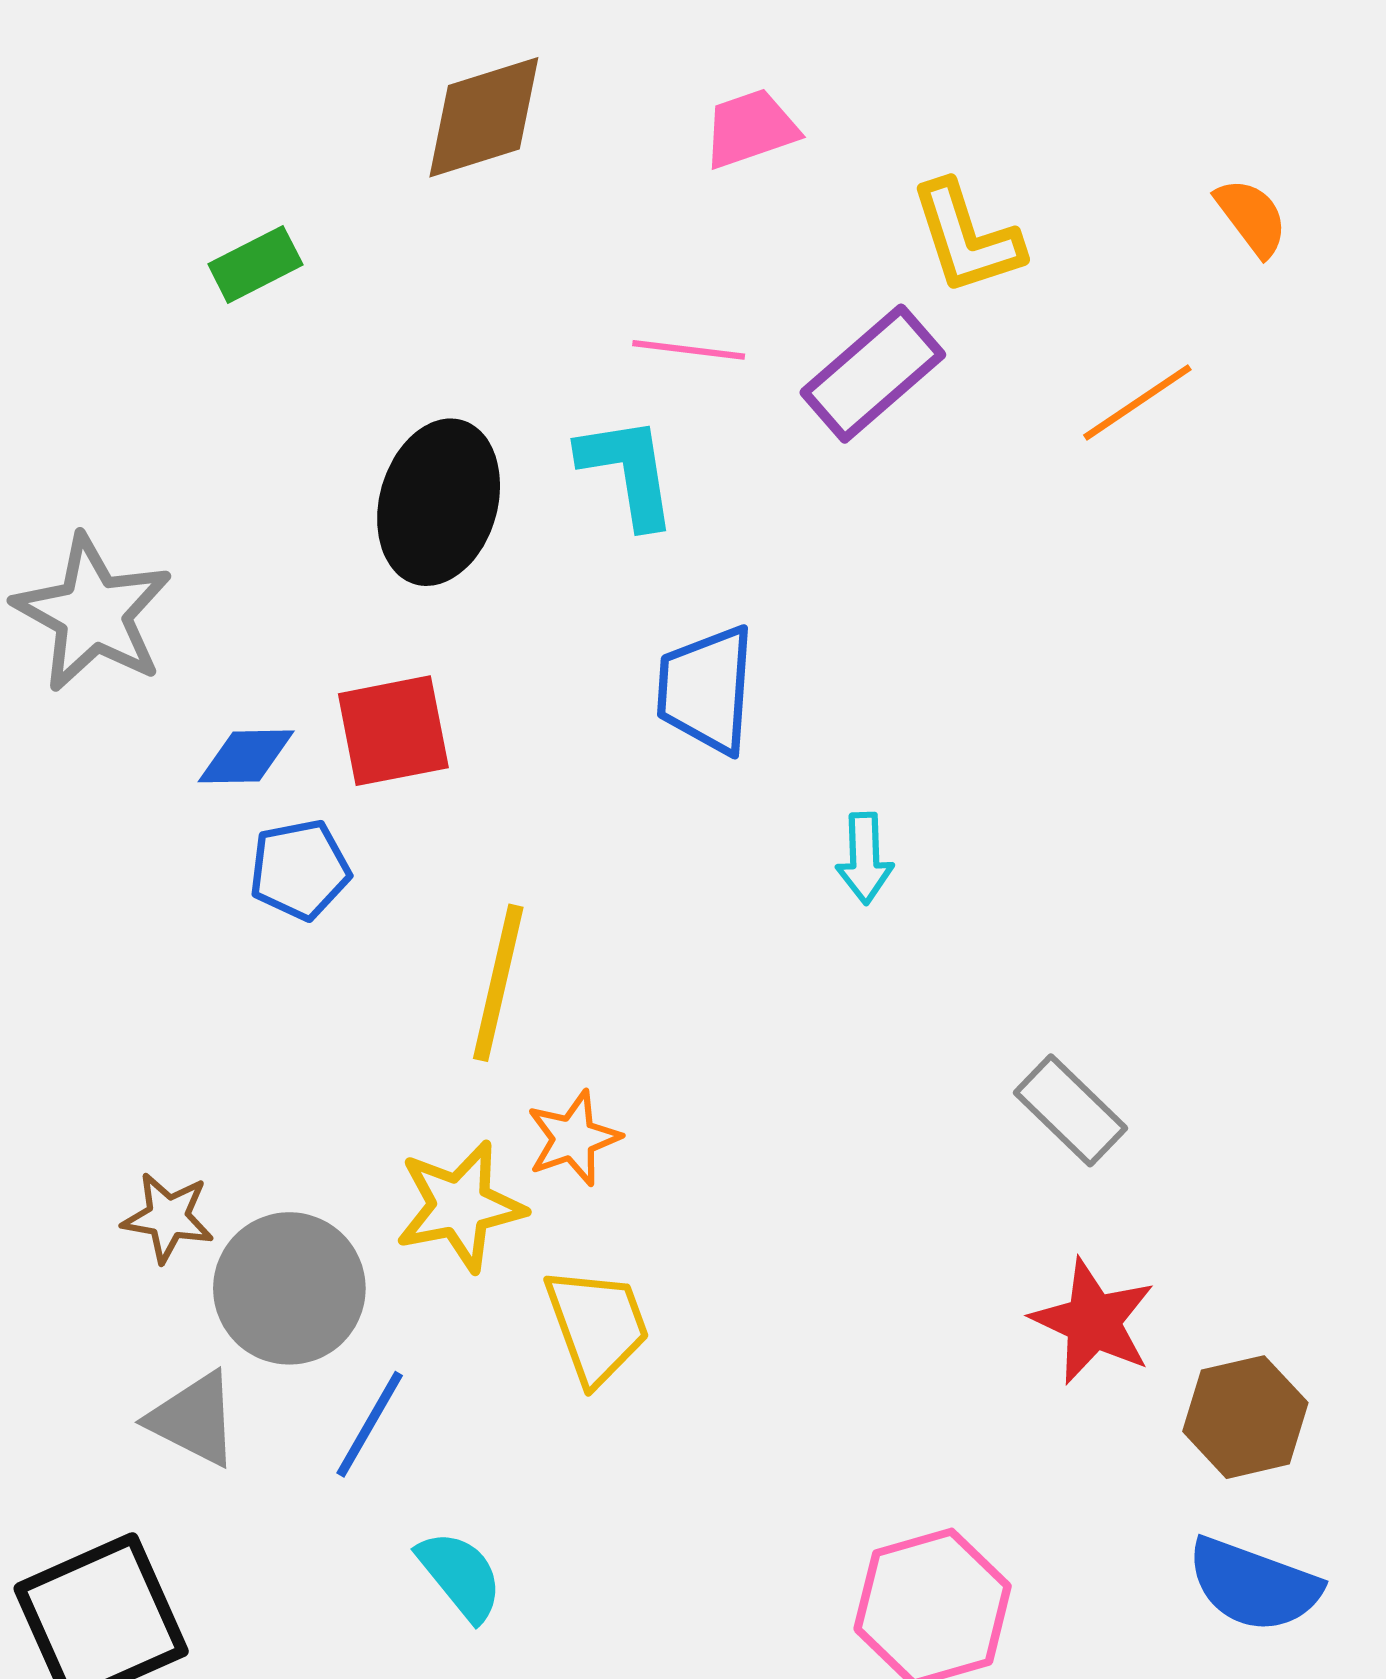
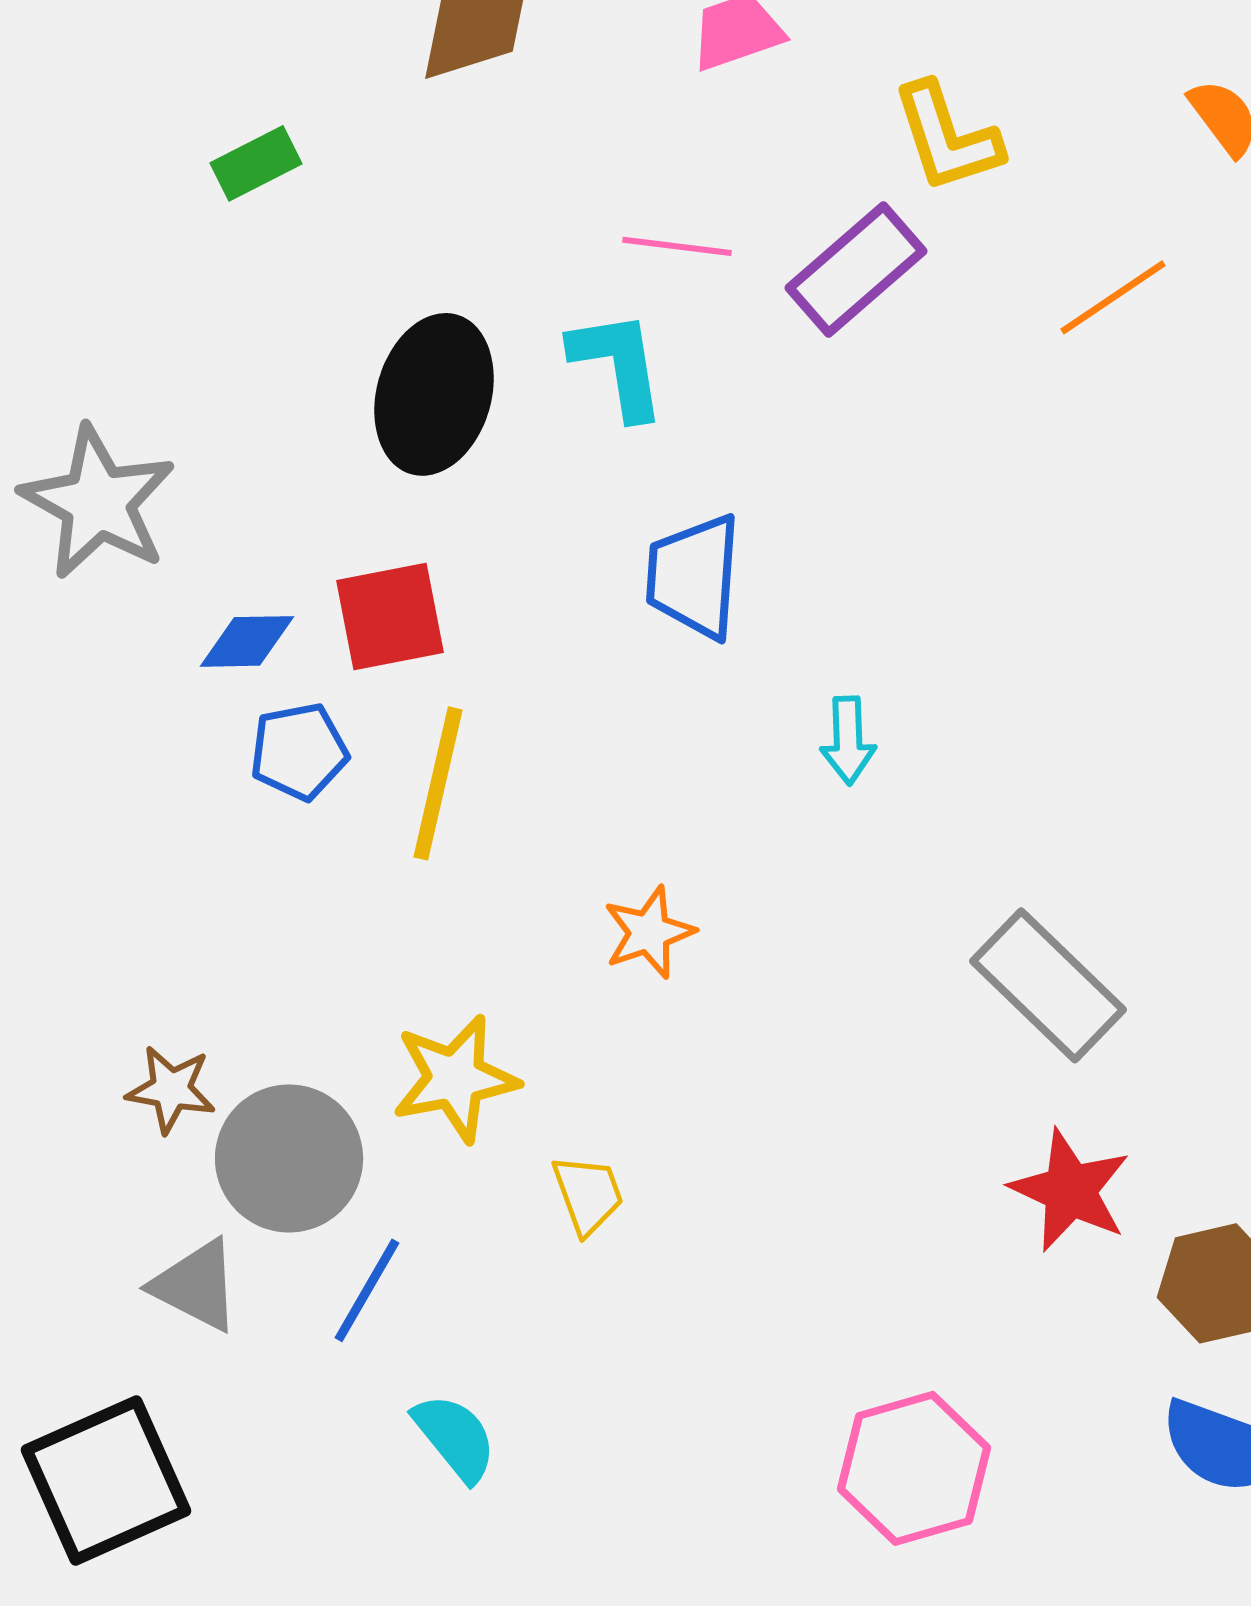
yellow line: (498, 983) -> (438, 783), moved
gray rectangle: (1070, 1110) -> (1048, 985), size x1.4
orange star: (573, 1138) -> (649, 932), moved
yellow trapezoid: (597, 1325) -> (588, 1194), size x0.7

